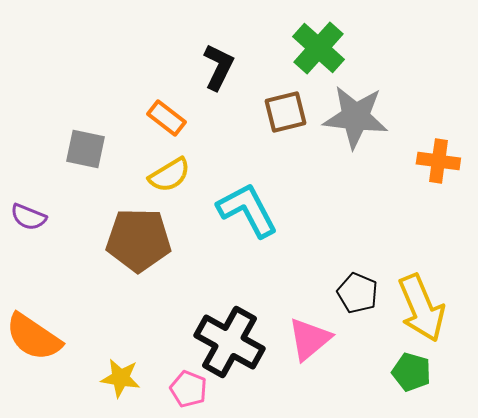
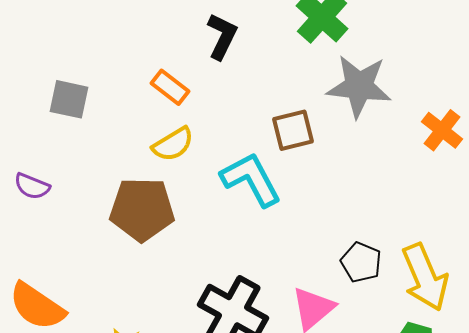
brown square: (285, 112) -> (293, 130), moved
gray square: (85, 149) -> (69, 99), moved
orange cross: (438, 161) -> (442, 130), turned 30

